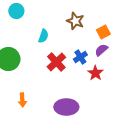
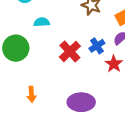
cyan semicircle: (43, 36) -> (42, 22), moved, turned -112

